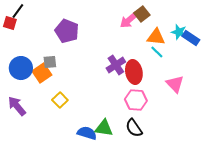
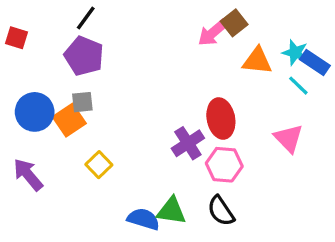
black line: (18, 11) -> (86, 18), moved
purple pentagon: (67, 31) -> (84, 56), moved
cyan line: (157, 52) -> (298, 86), moved
purple cross: (116, 65) -> (188, 143), moved

